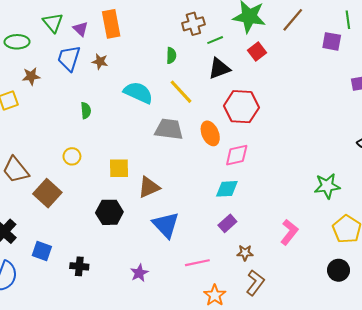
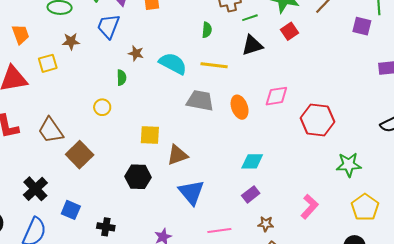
brown star: (100, 62) -> (136, 53), moved
yellow line: (181, 92) -> (214, 65), turned -44
red hexagon: (241, 107) -> (318, 120), moved
pink diamond: (237, 155) -> (276, 96), moved
yellow circle: (72, 156) -> (102, 107), moved

